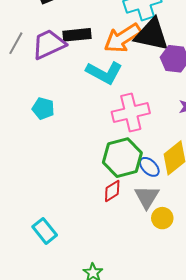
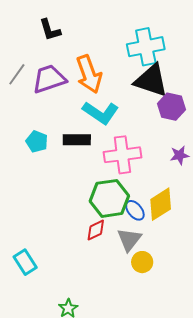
black rectangle: (77, 35) -> (77, 140), moved
orange arrow: (122, 38) -> (89, 74), moved, turned -84

